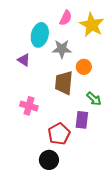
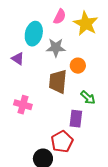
red pentagon: (59, 134) -> (62, 142), moved

